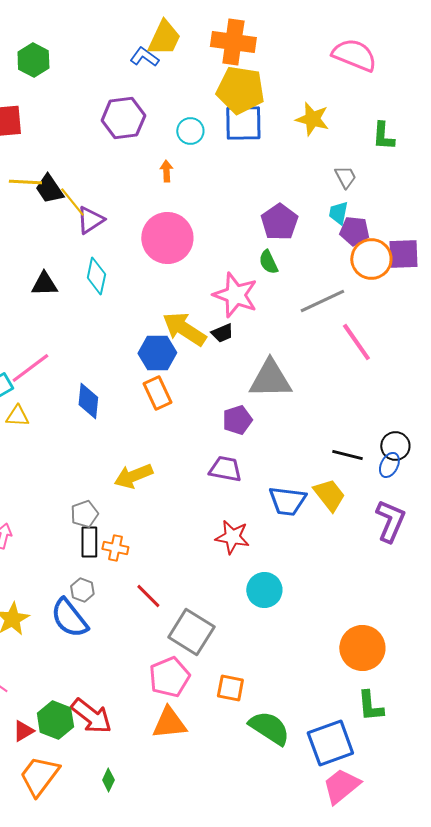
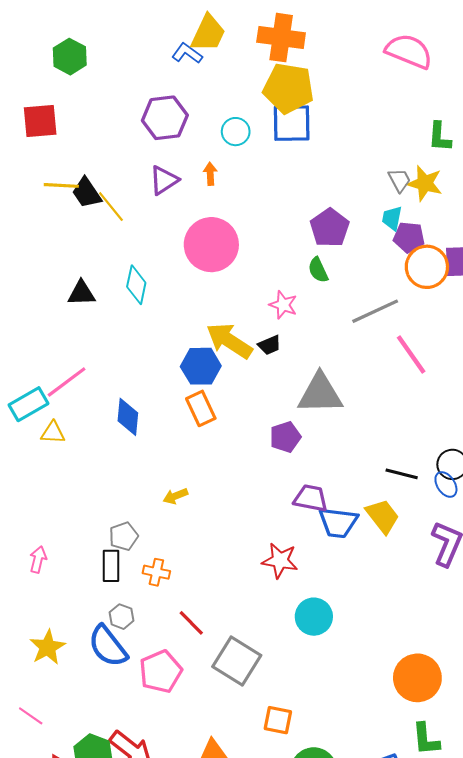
yellow star: (312, 119) -> (425, 183), moved
purple triangle: (90, 220) -> (164, 180), moved
pink star: (235, 295) -> (283, 305), size x0.6
blue ellipse: (389, 465) -> (446, 484), turned -60
purple trapezoid: (225, 469) -> (311, 498), moved
yellow arrow: (133, 476) -> (175, 496), size x0.6
black rectangle: (89, 542) -> (111, 566), moved
pink pentagon: (169, 677) -> (161, 672), moved

